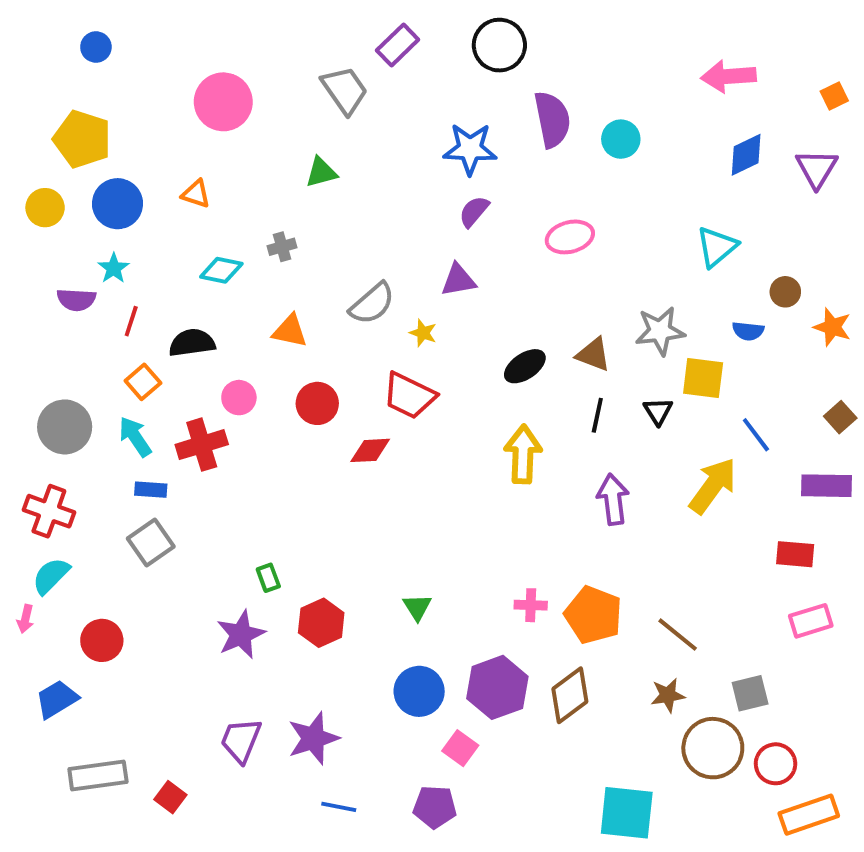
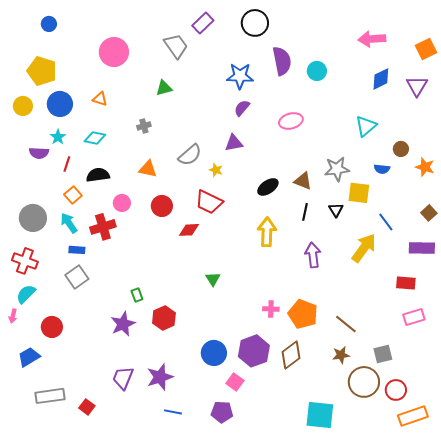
orange square: (834, 96) -> (426, 49), size x1.5
cyan diamond: (221, 270) -> (95, 138), moved
green triangle: (417, 607) -> (213, 279), moved

